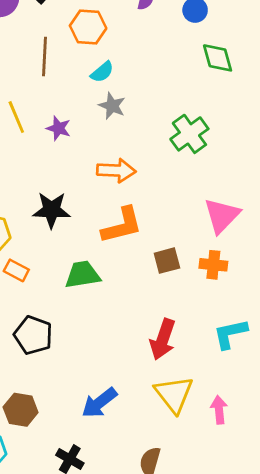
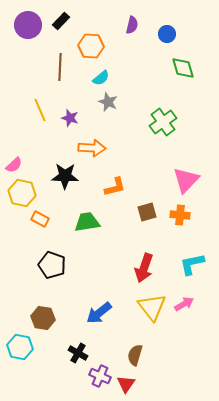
orange arrow: (116, 171) -> (92, 148), moved
orange L-shape: (122, 225) -> (115, 187), size x0.7
pink arrow: (219, 410) -> (184, 304), moved, turned 66

